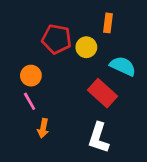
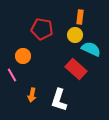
yellow circle: (86, 47) -> (75, 35), moved
pink line: (30, 101) -> (12, 75), moved
white L-shape: (98, 138) -> (59, 100), moved

